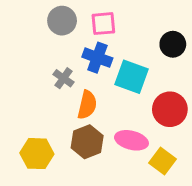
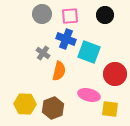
black circle: (173, 44) -> (105, 15), moved
brown hexagon: (87, 142) -> (53, 108), moved
yellow square: (162, 161) -> (110, 109), turned -30

